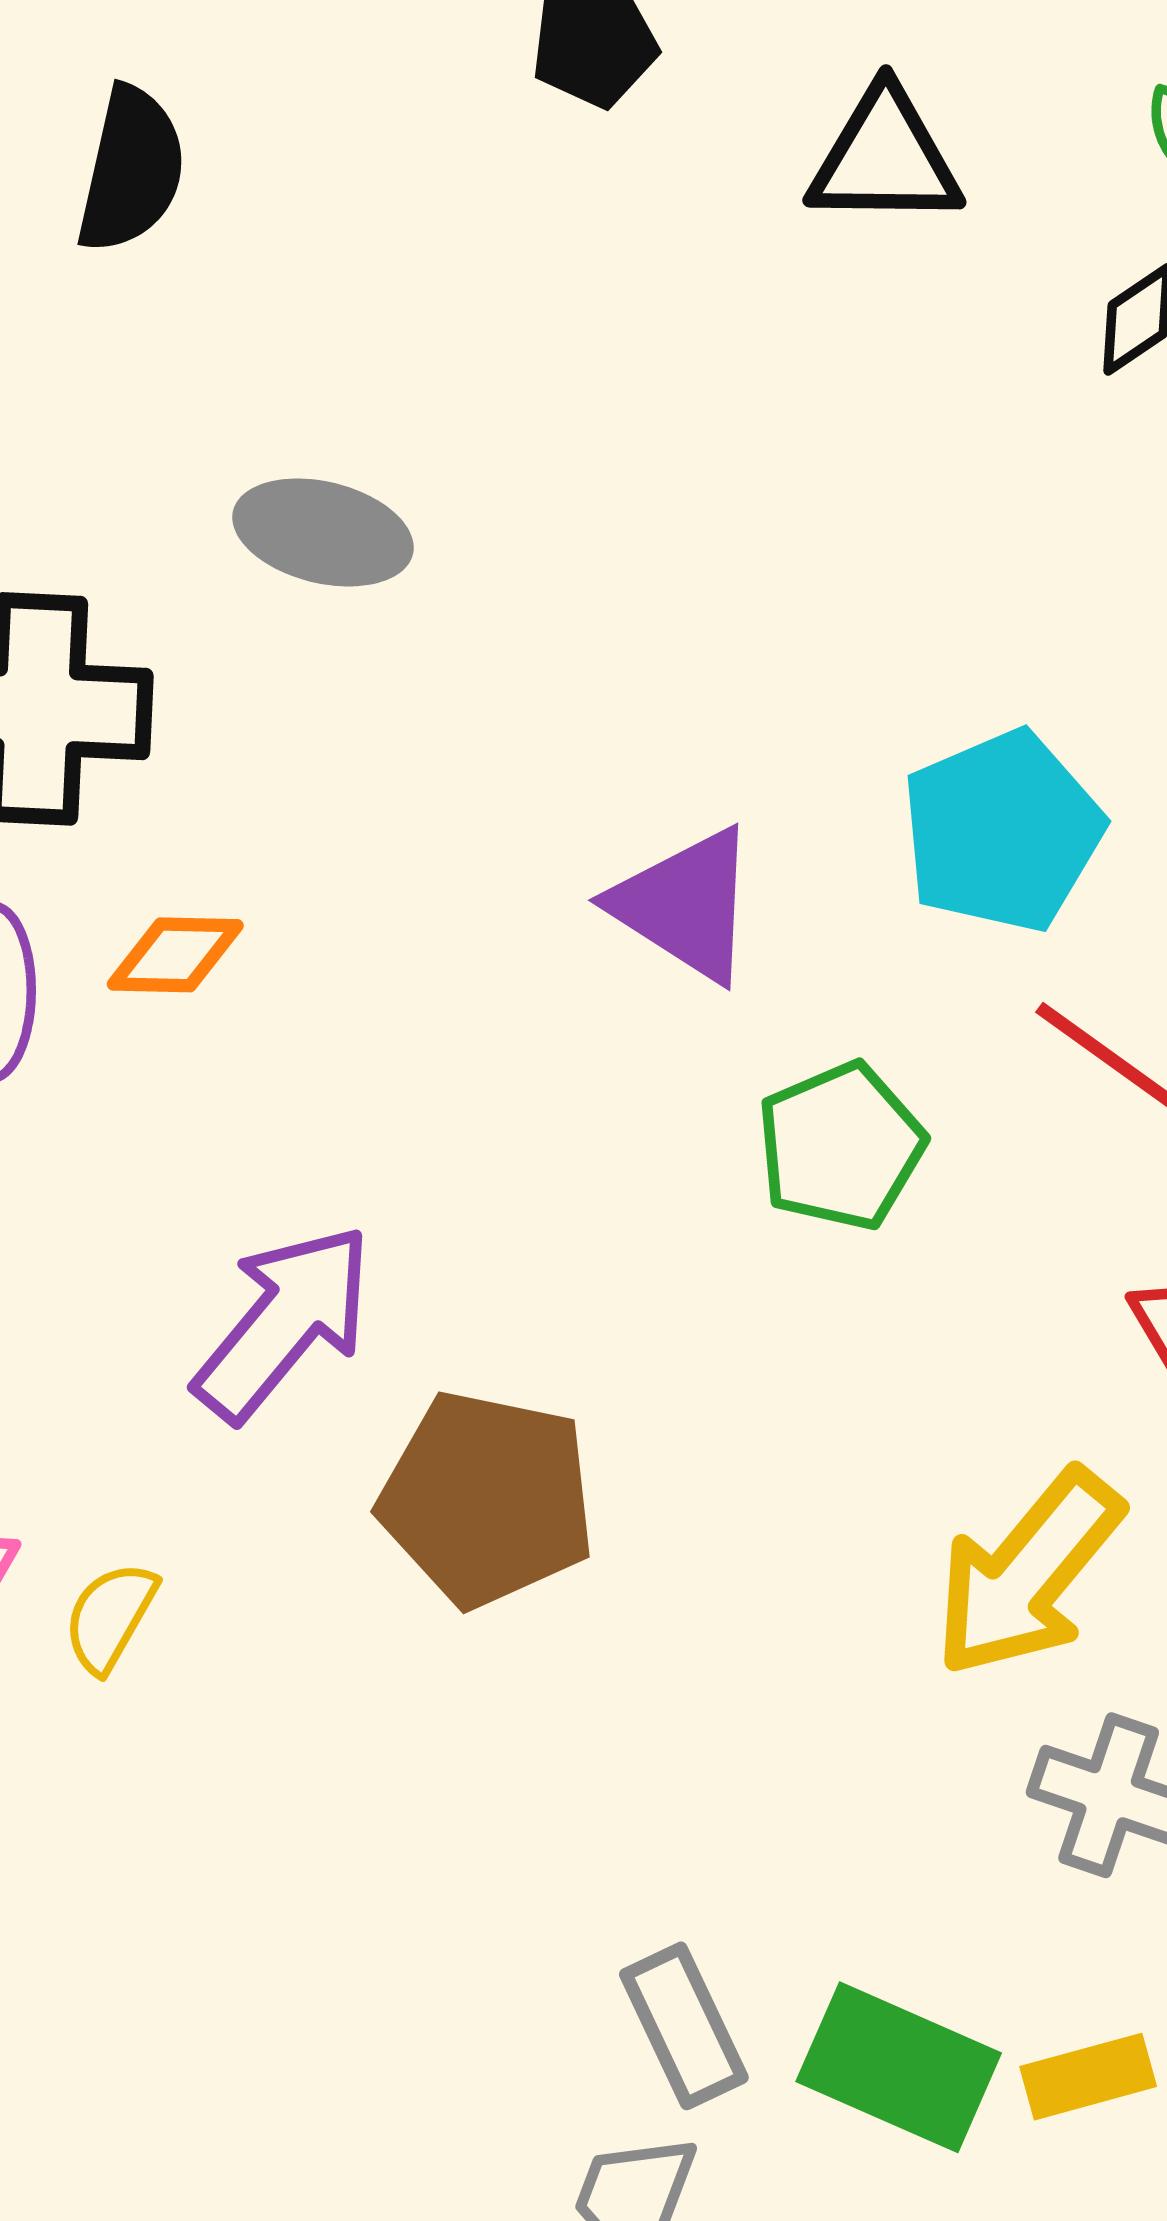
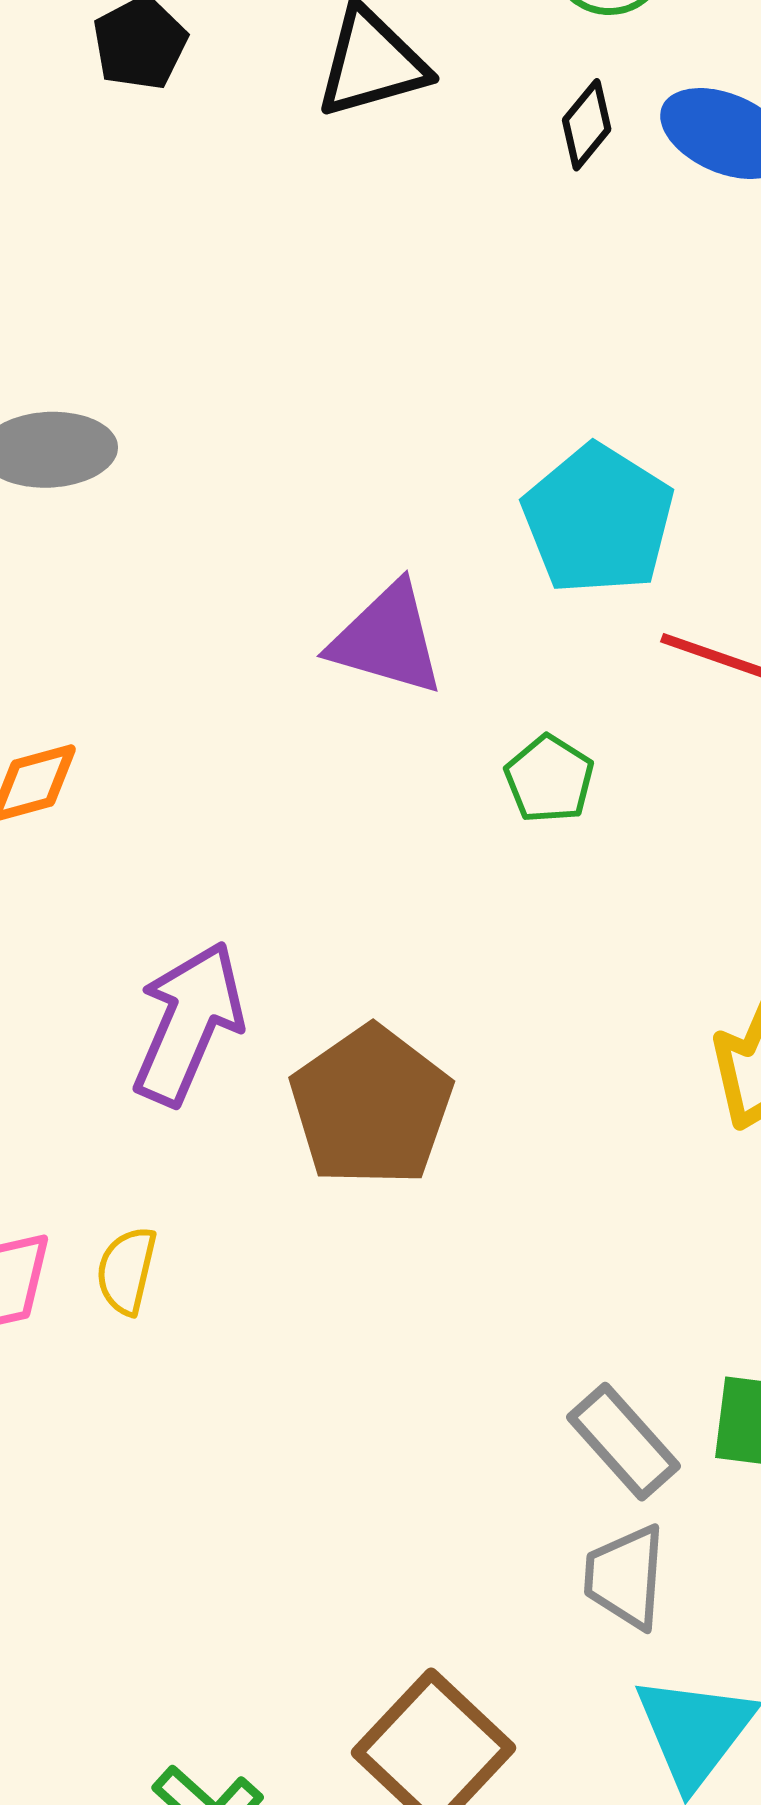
green pentagon: (841, 1146) -> (549, 779), size x0.7
brown pentagon: (487, 1499) -> (371, 1106), turned -30

